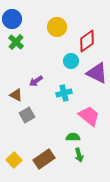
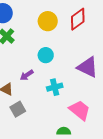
red diamond: (87, 41) -> (78, 19), moved
cyan circle: (71, 61) -> (46, 55), moved

